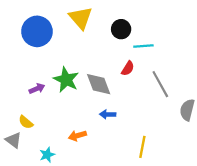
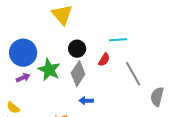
black circle: (121, 29) -> (77, 49), moved
blue circle: (37, 31) -> (23, 53), moved
gray diamond: (99, 84) -> (78, 74), turned 55

